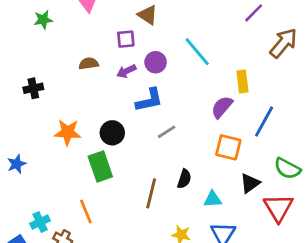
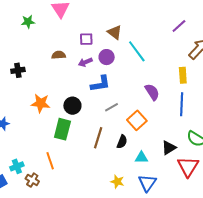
brown triangle: (148, 15) -> (115, 32), moved
yellow rectangle: (242, 81) -> (183, 75), moved
purple semicircle: (222, 107) -> (152, 92), turned 102
blue line: (264, 122) -> (182, 104), turned -30
orange square: (228, 147) -> (137, 120), moved, turned 30
green rectangle: (100, 167) -> (62, 129), turned 30
brown line: (151, 193) -> (98, 138), moved

